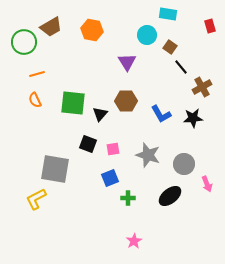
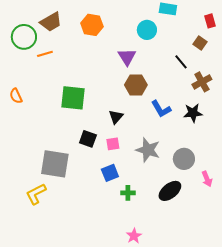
brown square: (170, 47) -> (200, 43), moved
orange line: (37, 74) -> (45, 54), moved
orange semicircle: (35, 100) -> (16, 96), moved
brown hexagon: (126, 101) -> (136, 85), moved
black triangle: (100, 114) -> (116, 117), moved

